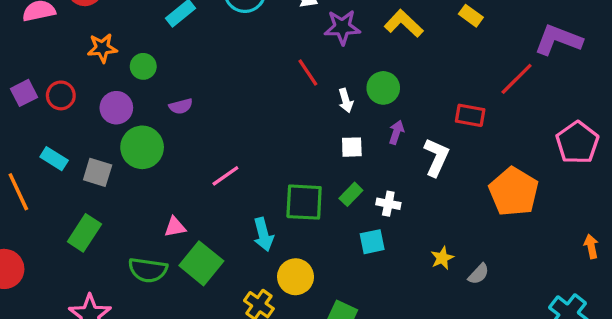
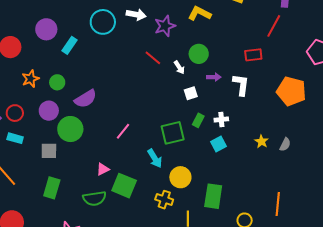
purple semicircle: (181, 106) -> (86, 99), size x1.6
purple arrow: (396, 132) -> (214, 77), turned 88
cyan rectangle: (54, 159) -> (15, 138), moved

